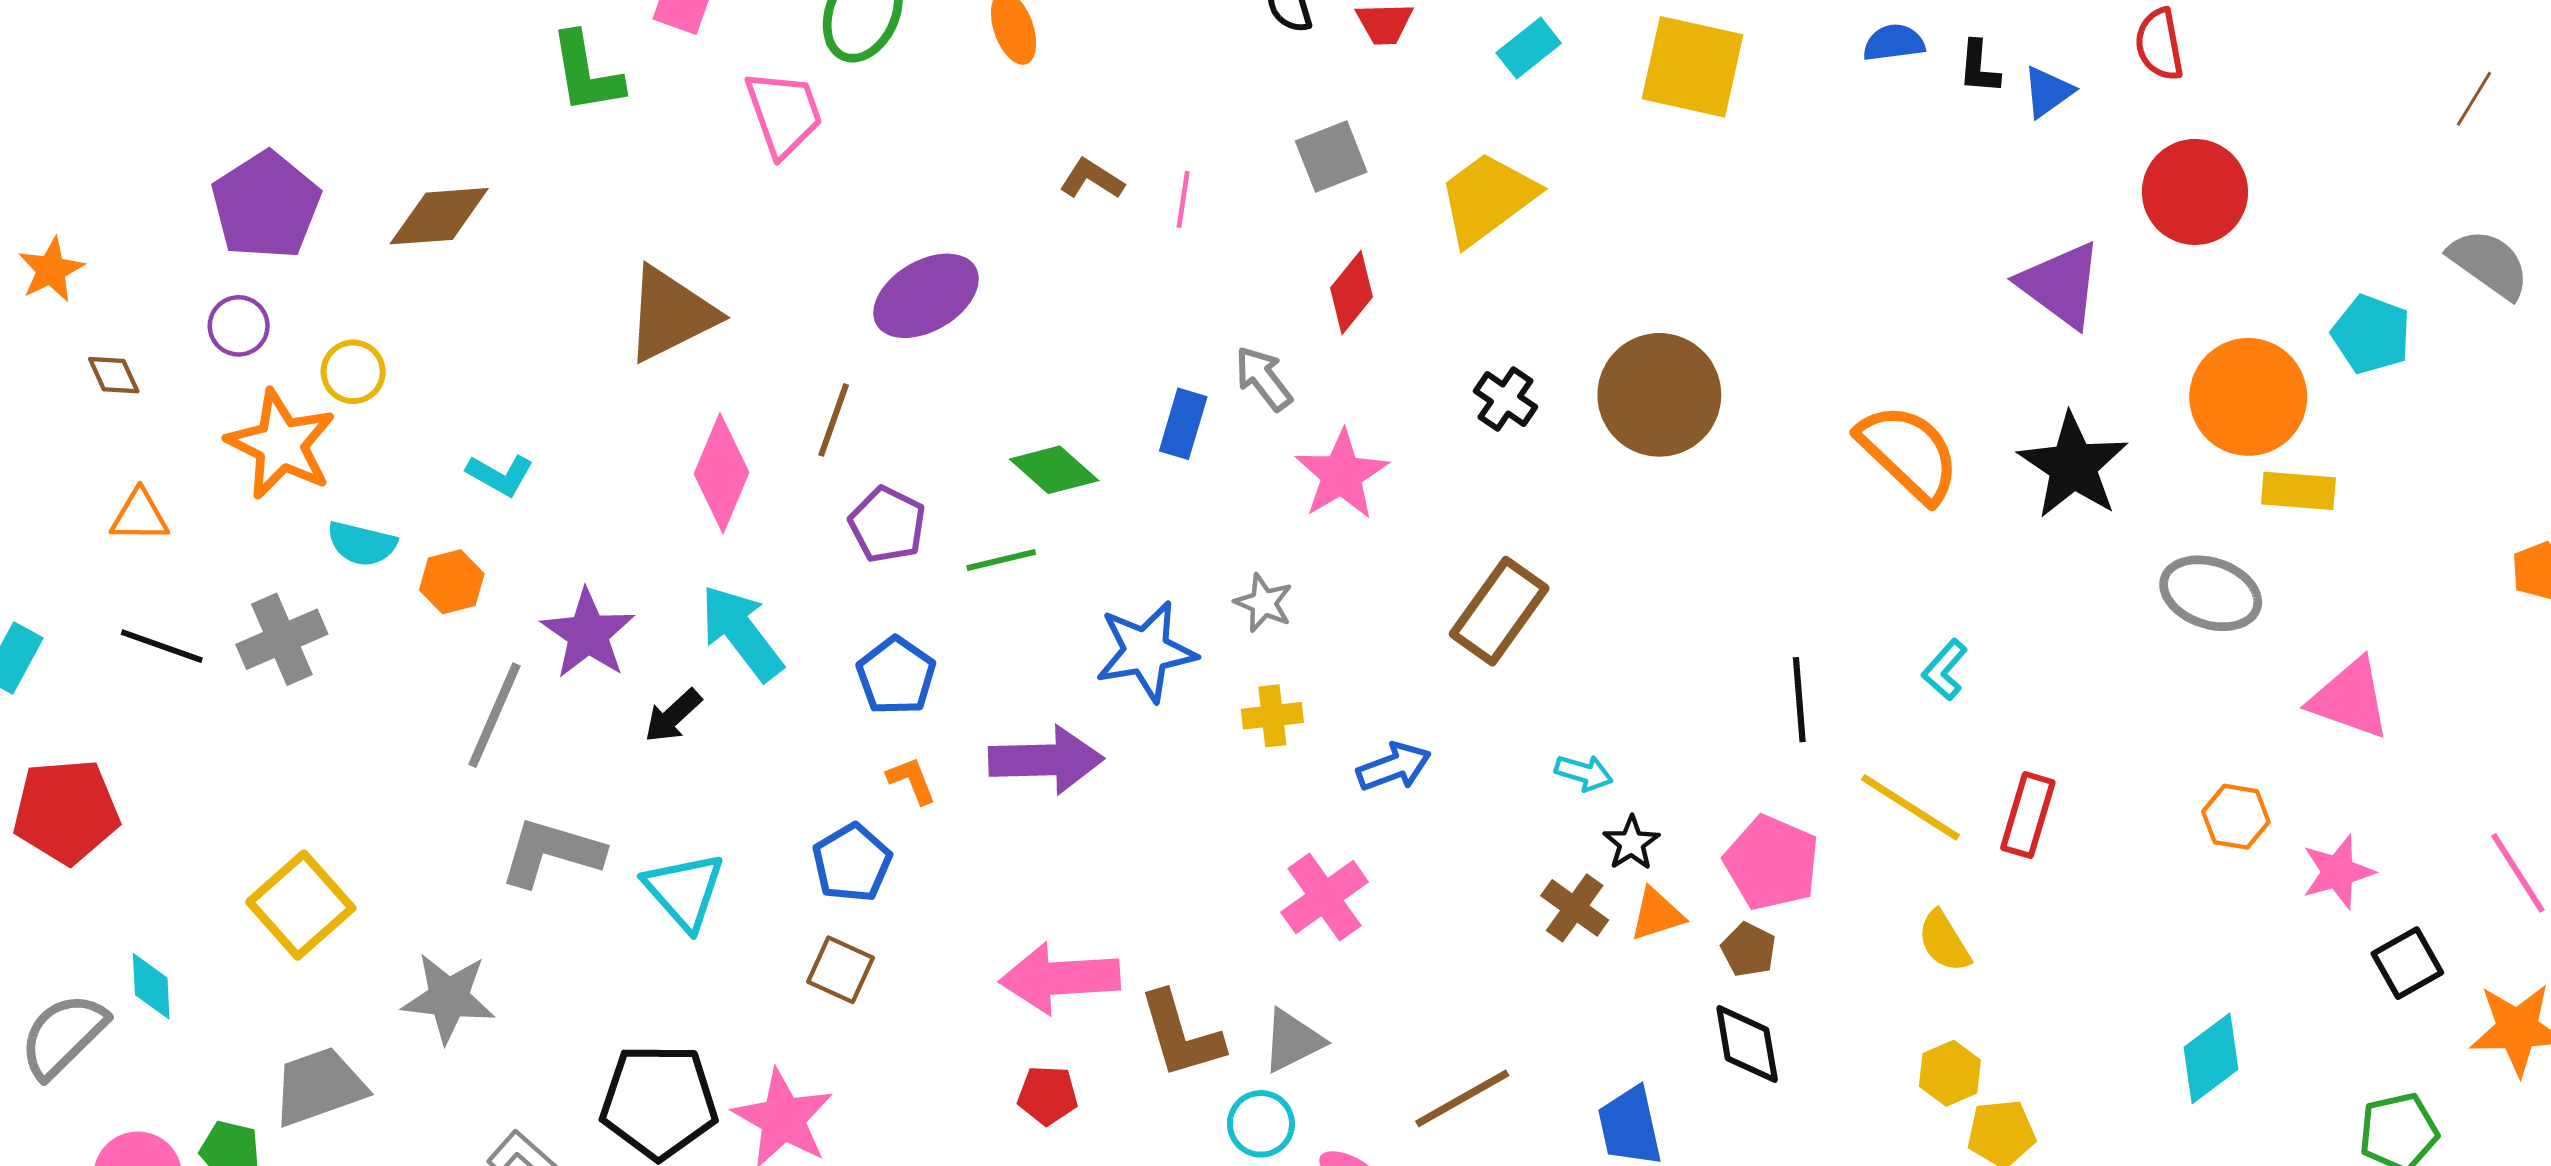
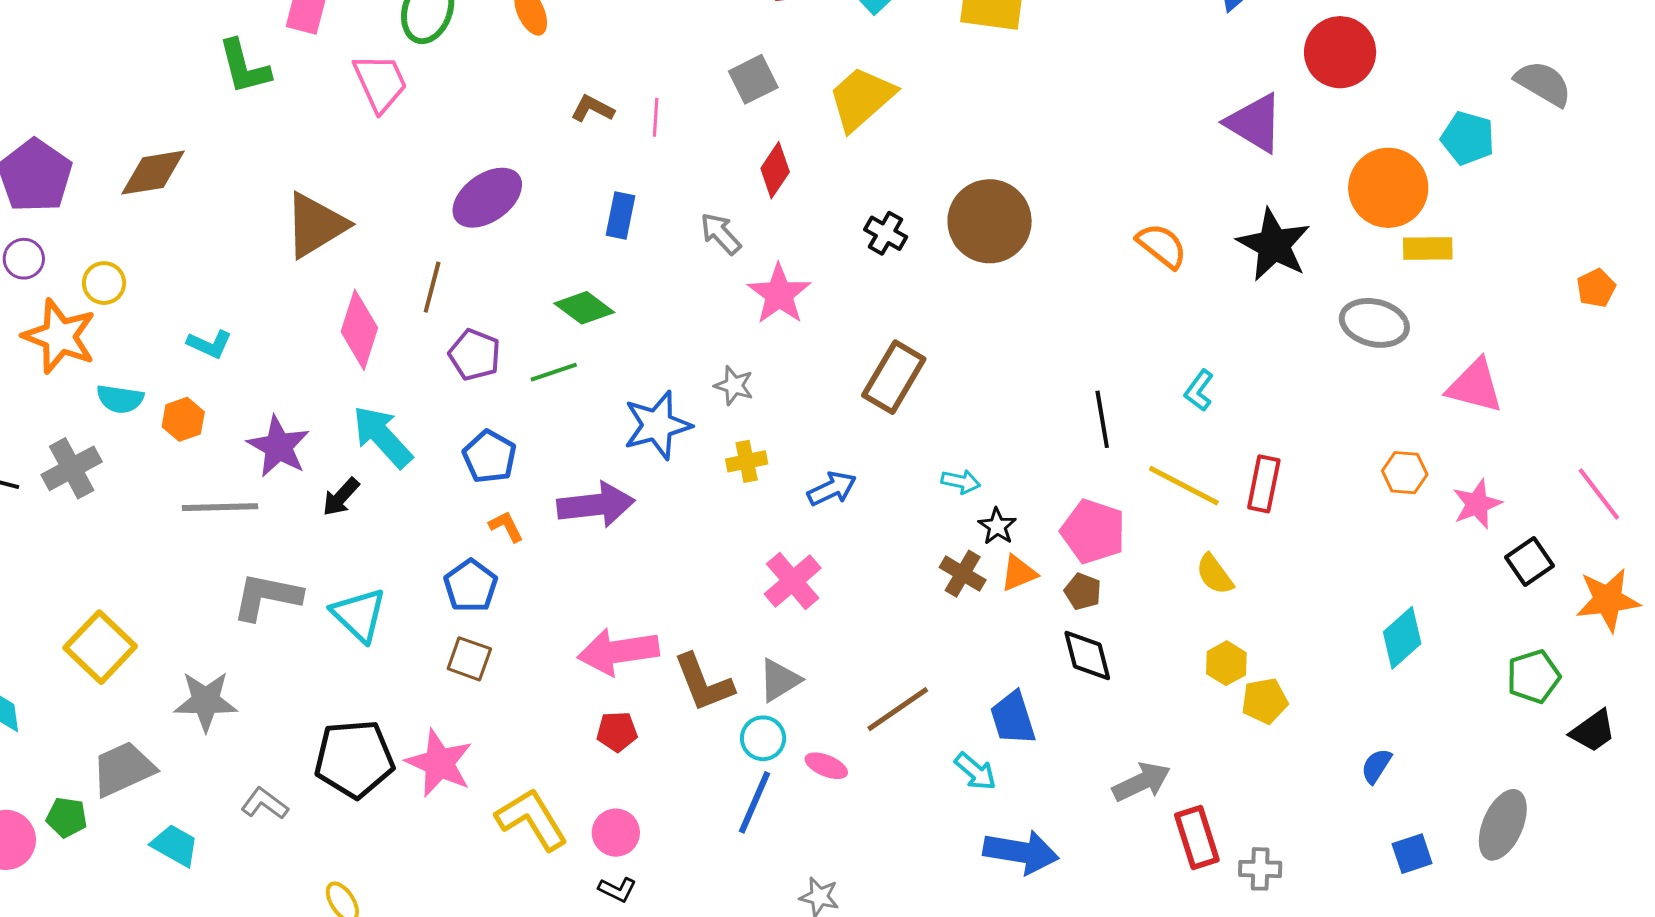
blue rectangle: (1183, 424) -> (620, 216), moved
orange semicircle: (1909, 453) -> (1162, 246), size x0.7
gray line: (494, 715) -> (220, 507), turned 70

